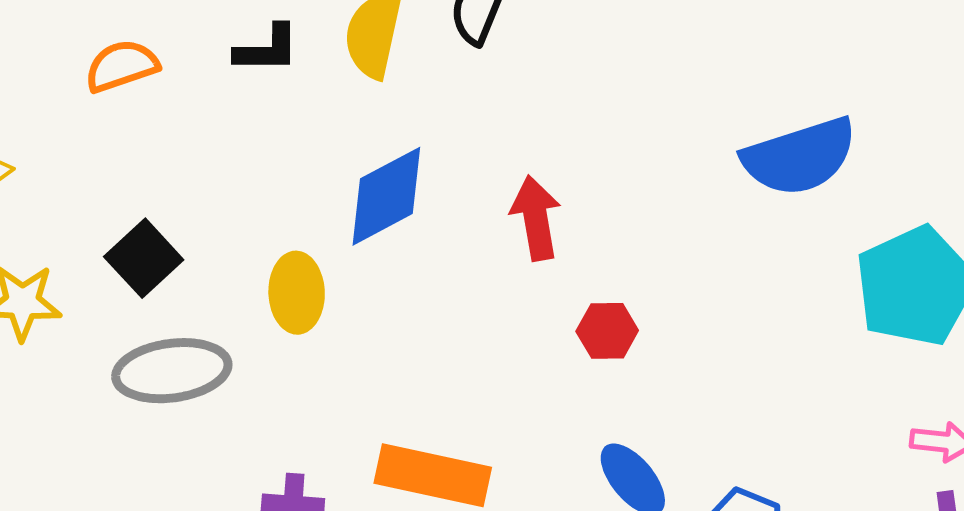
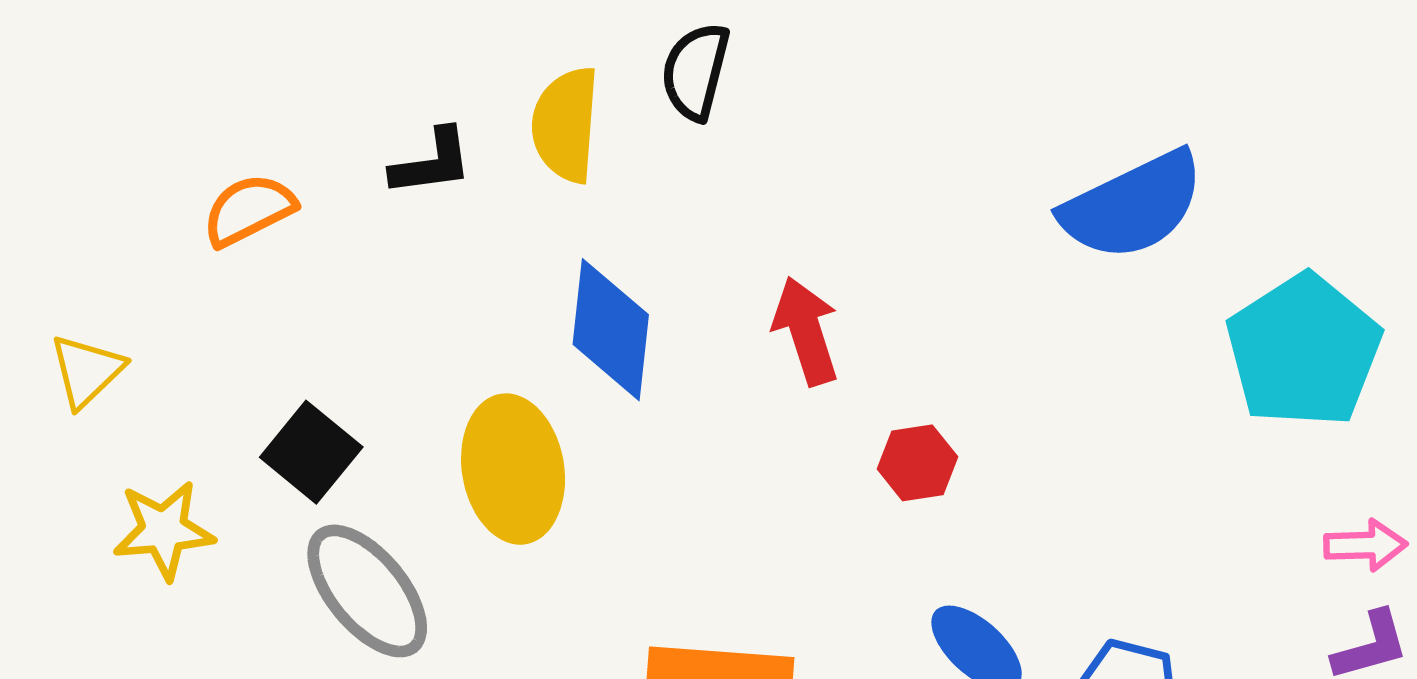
blue diamond: (386, 196) -> (611, 330), turned -48
yellow ellipse: (297, 293) -> (513, 469), size x1.4
gray ellipse: (172, 371) -> (367, 591), turned 66

